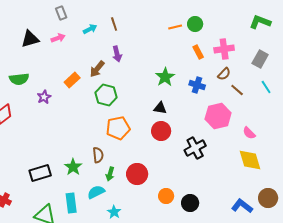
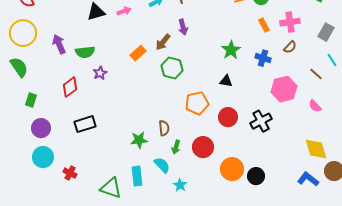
brown line: (237, 90) -> (316, 74), moved
purple star: (44, 97) -> (100, 73), moved
orange pentagon: (118, 128) -> (197, 103), moved
red circle: (161, 131) -> (228, 117), moved
yellow diamond: (250, 160) -> (316, 149), moved
green star: (73, 167) -> (139, 140), turned 30
black rectangle: (40, 173) -> (85, 124), moved
cyan semicircle: (96, 192) -> (162, 165), turned 72
orange circle: (166, 196) -> (232, 169), size x1.5

